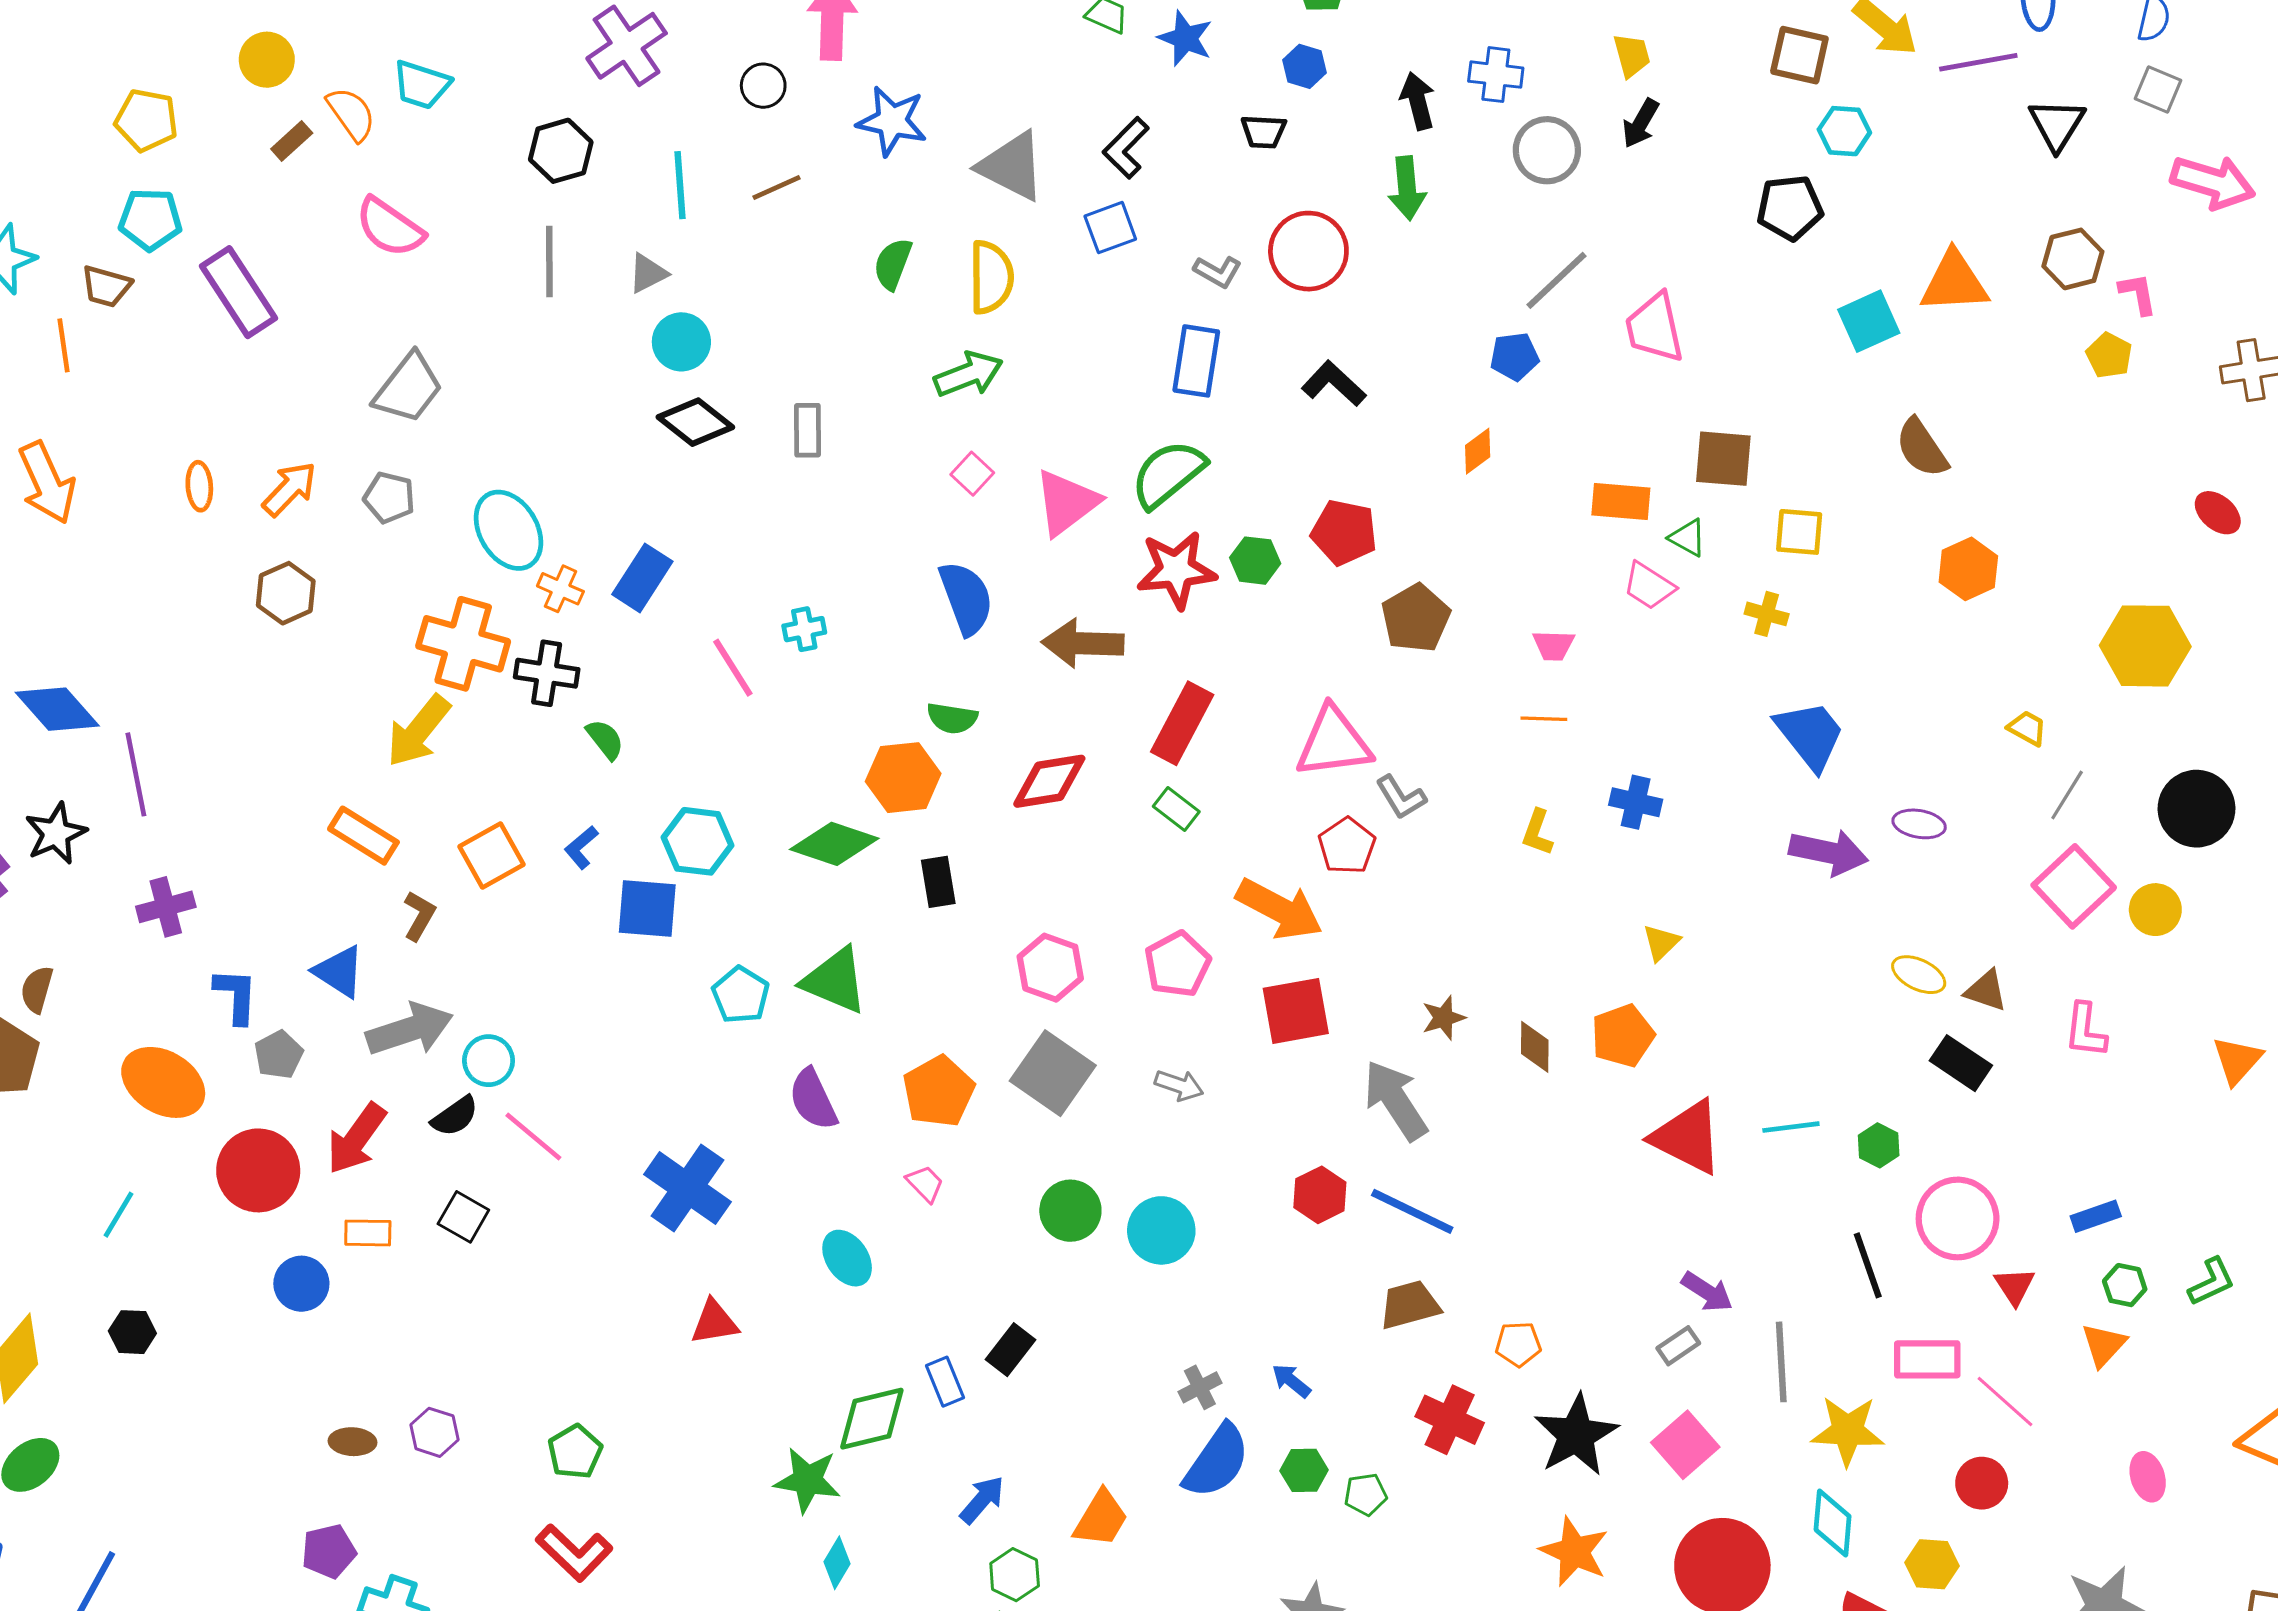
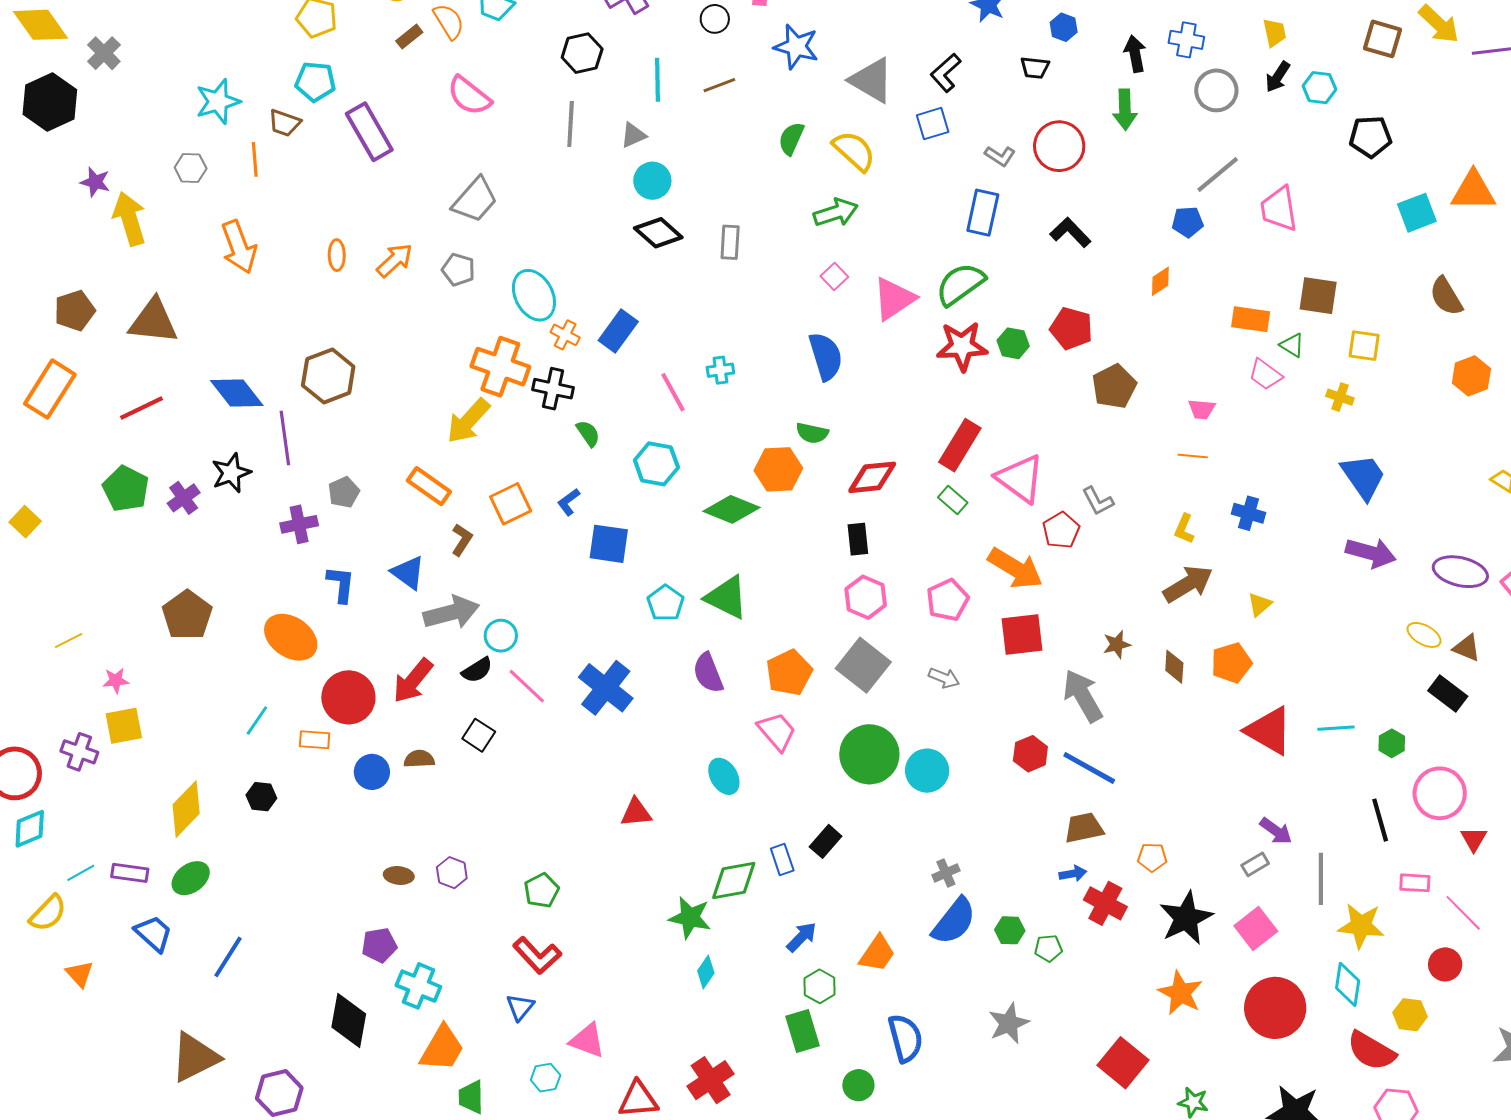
cyan hexagon: (1844, 131) -> (1319, 88), moved
yellow semicircle: (991, 277) -> (854, 151), turned -51
brown hexagon: (286, 593) -> (328, 376), moved, size x1.4
brown arrow: (1083, 643) -> (1188, 584), moved, turned 144
pink triangle: (1334, 742) -> (1020, 478), moved, turned 40
purple ellipse: (1919, 824) -> (1460, 572), moved, size x1.6
cyan hexagon: (698, 841) -> (656, 464), moved
black rectangle: (938, 882) -> (858, 539), moved
brown semicircle: (37, 989) -> (419, 759), moved, turned 68
gray pentagon: (279, 1055) -> (344, 492), moved
pink trapezoid: (925, 1184) -> (777, 731), size x1.6
blue cross: (688, 1188) -> (606, 688), moved
green circle: (1070, 1211) -> (869, 754), size x1.5
orange rectangle: (368, 1233) -> (315, 740), moved
pink rectangle: (1927, 1359) -> (1415, 883), size x0.7
blue arrow: (1291, 1381) -> (1073, 874), moved, turned 128

